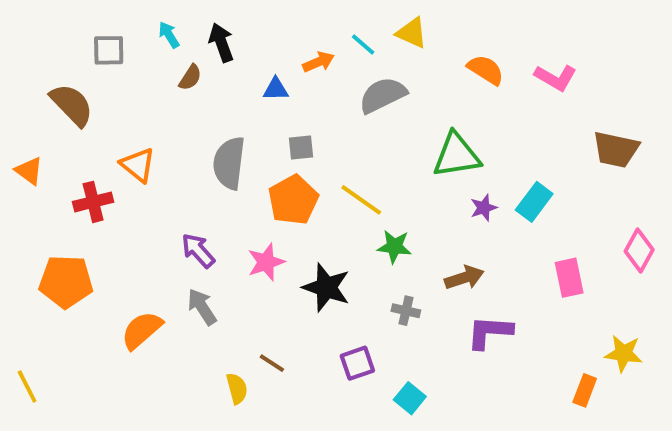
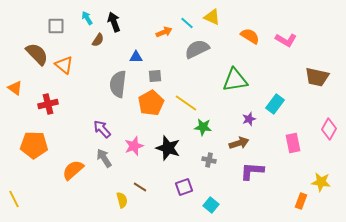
blue triangle: (276, 89) -> (136, 57), moved
orange triangle: (138, 165) -> (64, 65), moved
purple star: (484, 208) -> (249, 119), moved
pink star: (266, 262) -> (134, 146), moved

